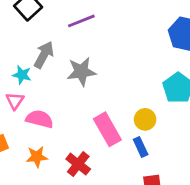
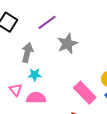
gray star: (81, 72) -> (67, 44), moved
cyan star: (22, 75) -> (35, 75), moved

